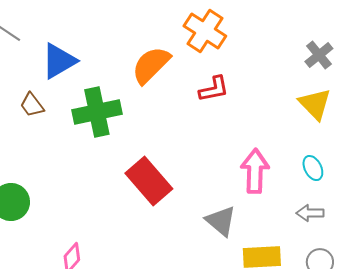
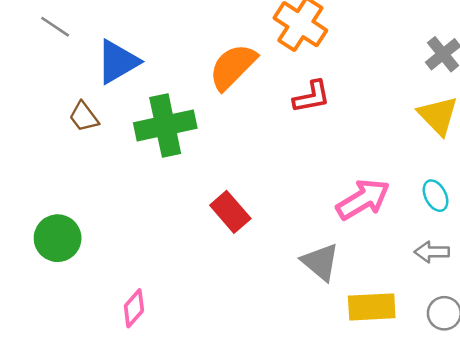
pink arrow: (255, 171) -> (363, 199), turned 57
red rectangle: (149, 181) -> (230, 212), size x0.7

